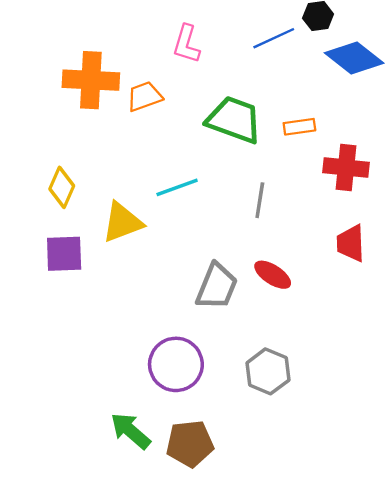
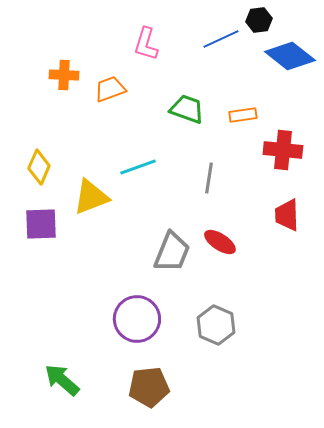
orange cross: (91, 80) -> (64, 75), size x0.6
green trapezoid: (234, 120) -> (187, 109), size x0.7
green arrow: (130, 431) -> (62, 380), moved

